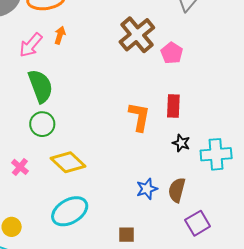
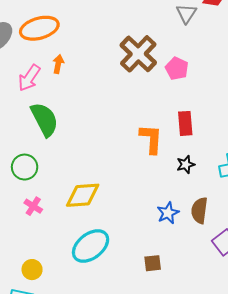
green circle: (42, 124) -> (25, 167), moved
black star: (181, 143) -> (186, 164), moved, turned -30
yellow diamond: (68, 162) -> (83, 195), turned -40

